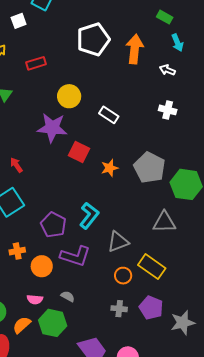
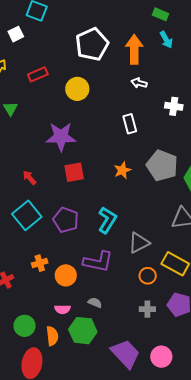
cyan arrow: (177, 43) -> (166, 40), moved
white arrow: (167, 70) -> (139, 83), moved
yellow circle: (69, 96) -> (77, 89), moved
white rectangle: (109, 115) -> (130, 124), moved, turned 48
red square: (79, 152) -> (74, 172), moved, turned -30
purple pentagon: (53, 225) -> (66, 220), moved
orange semicircle: (22, 325) -> (52, 336), turned 132

